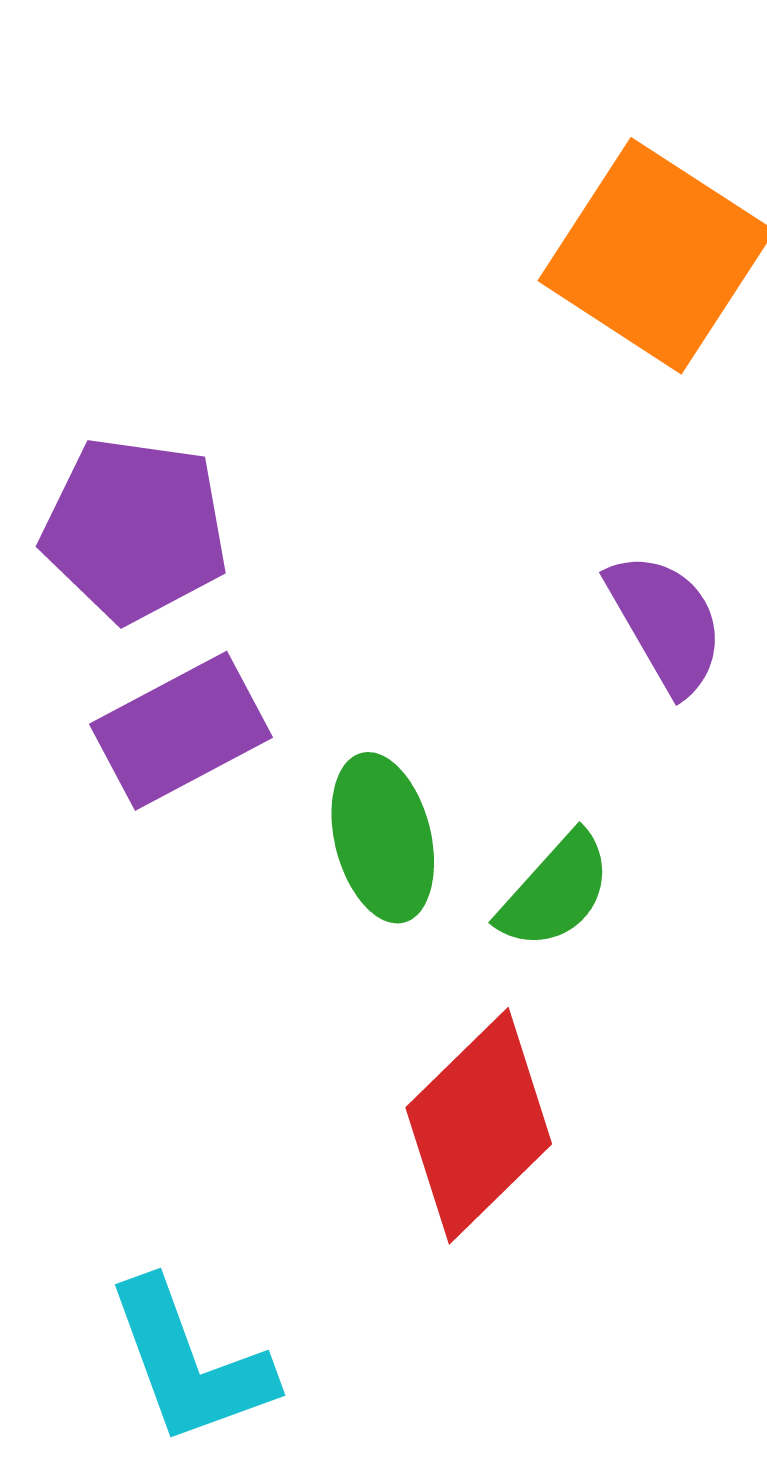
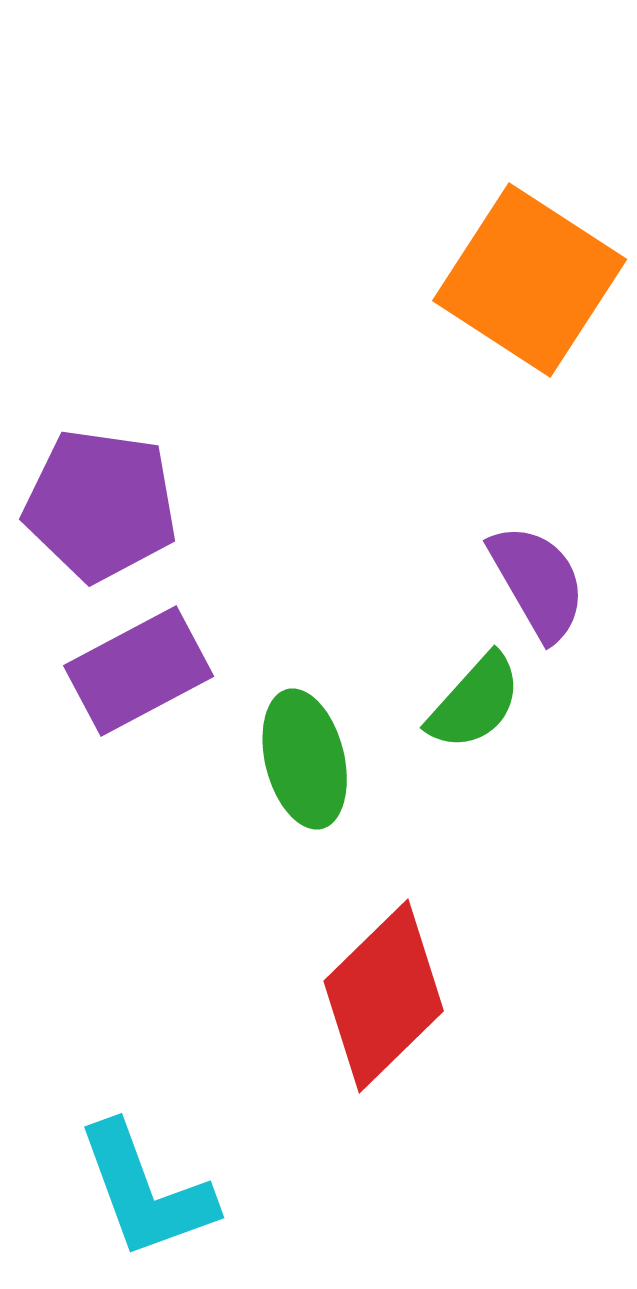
green semicircle: (555, 891) -> (475, 702), moved

